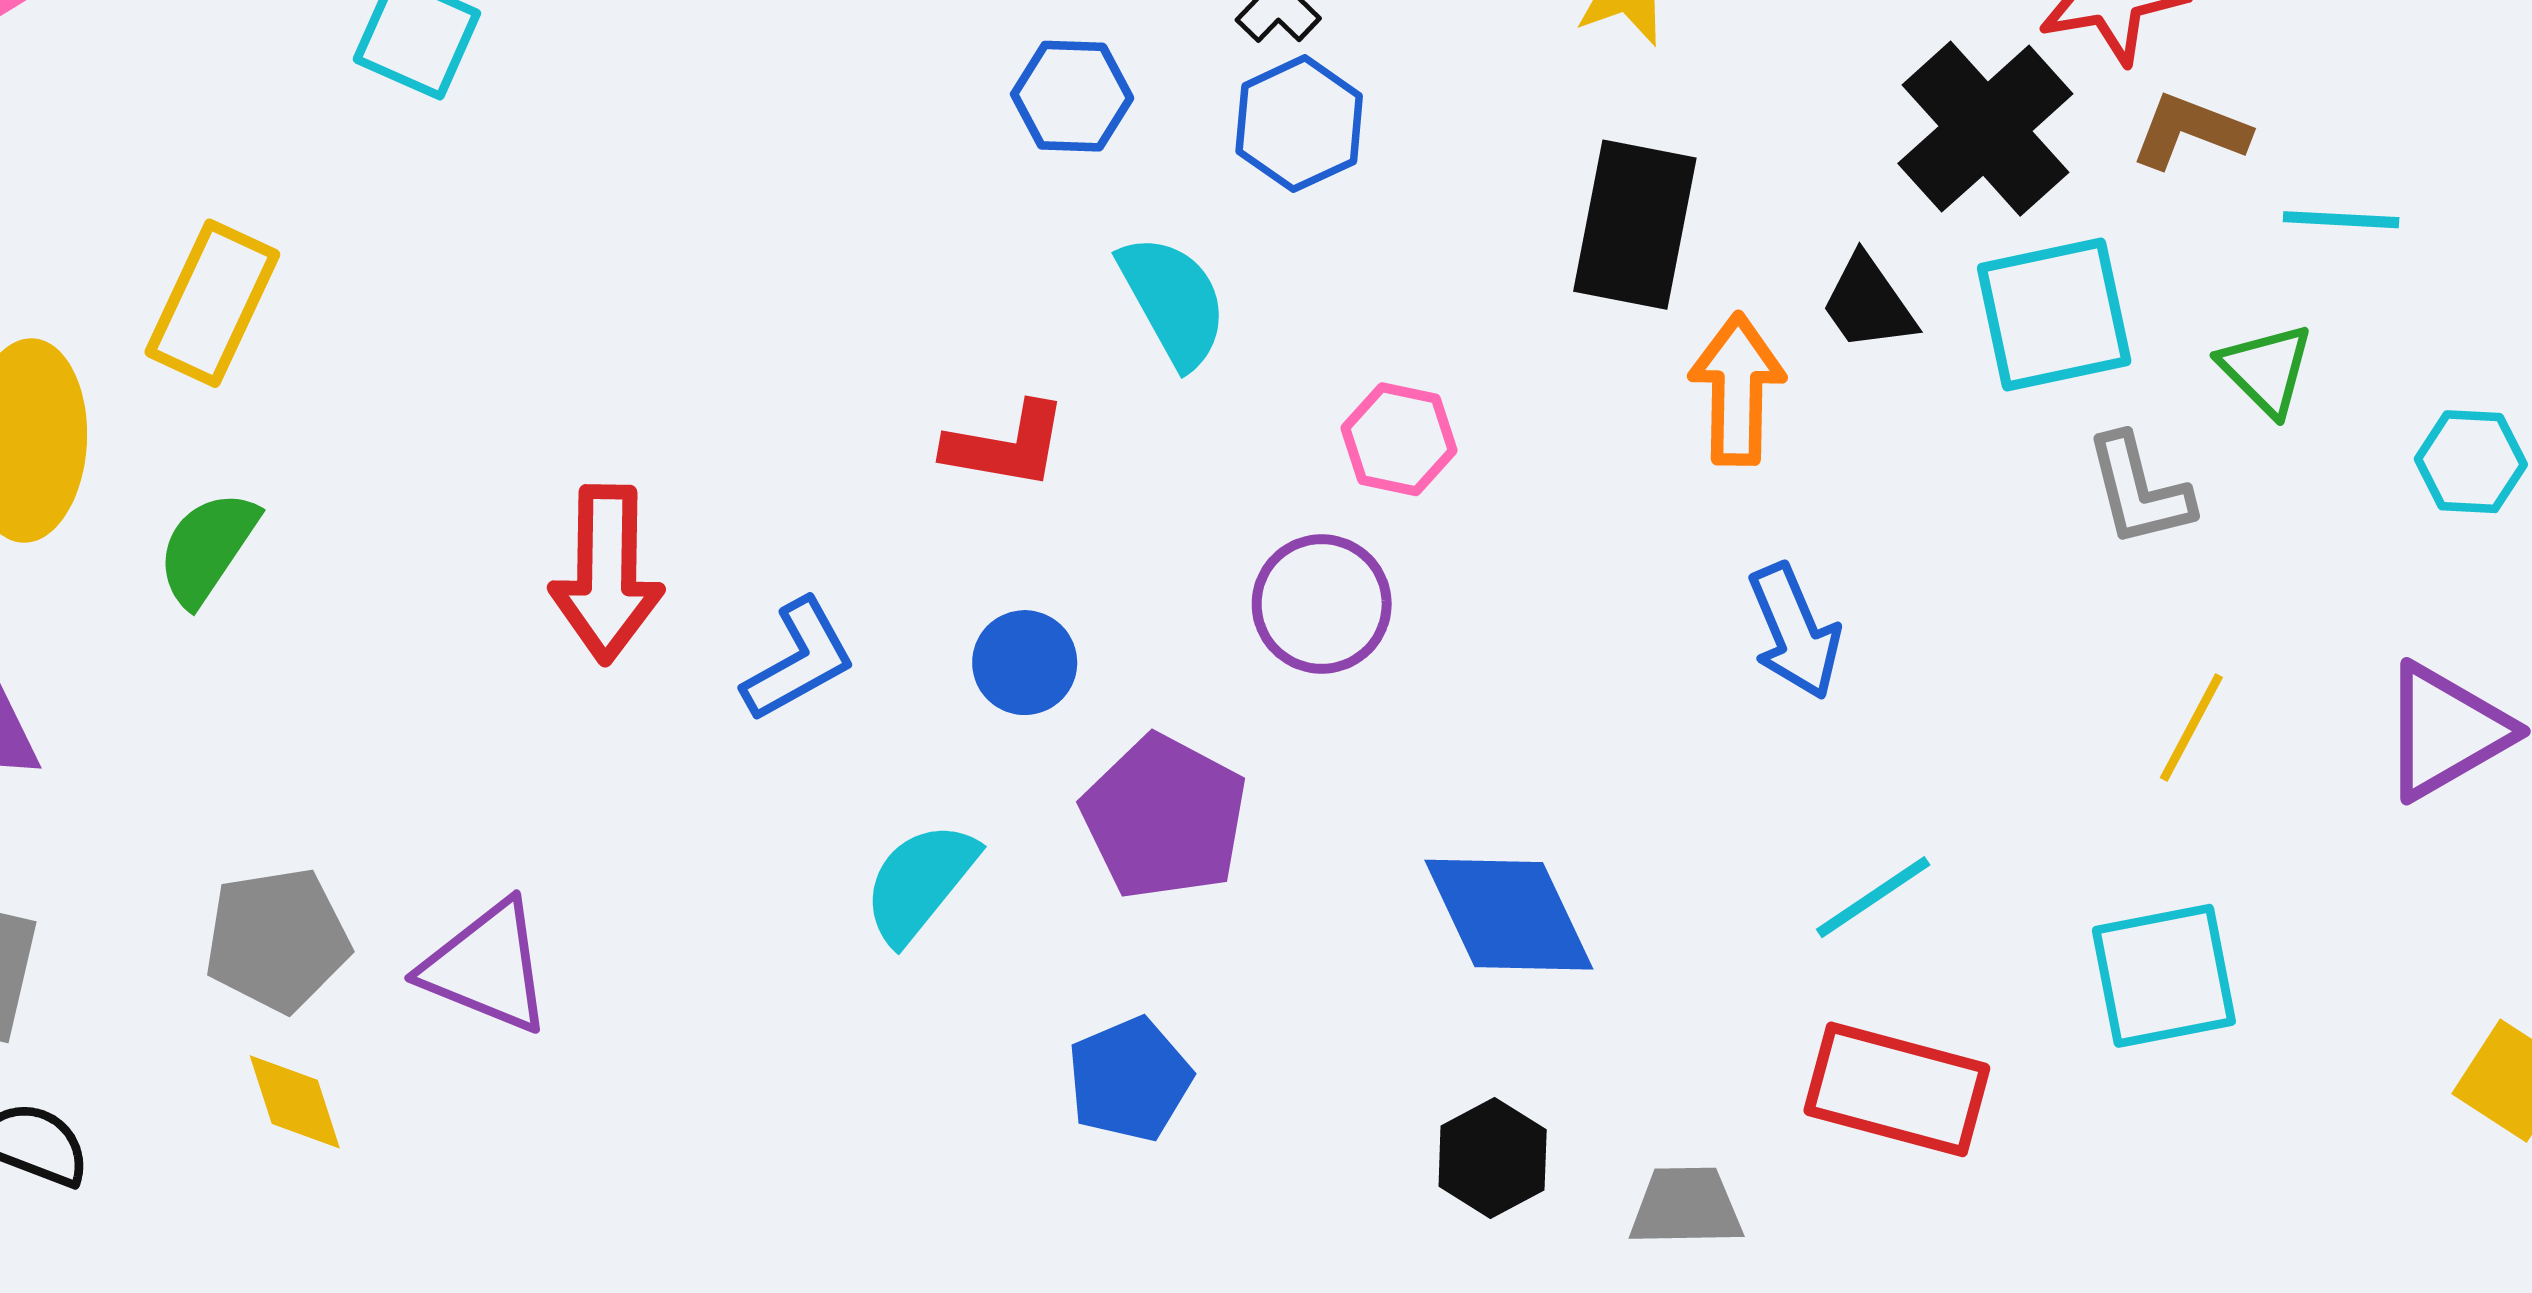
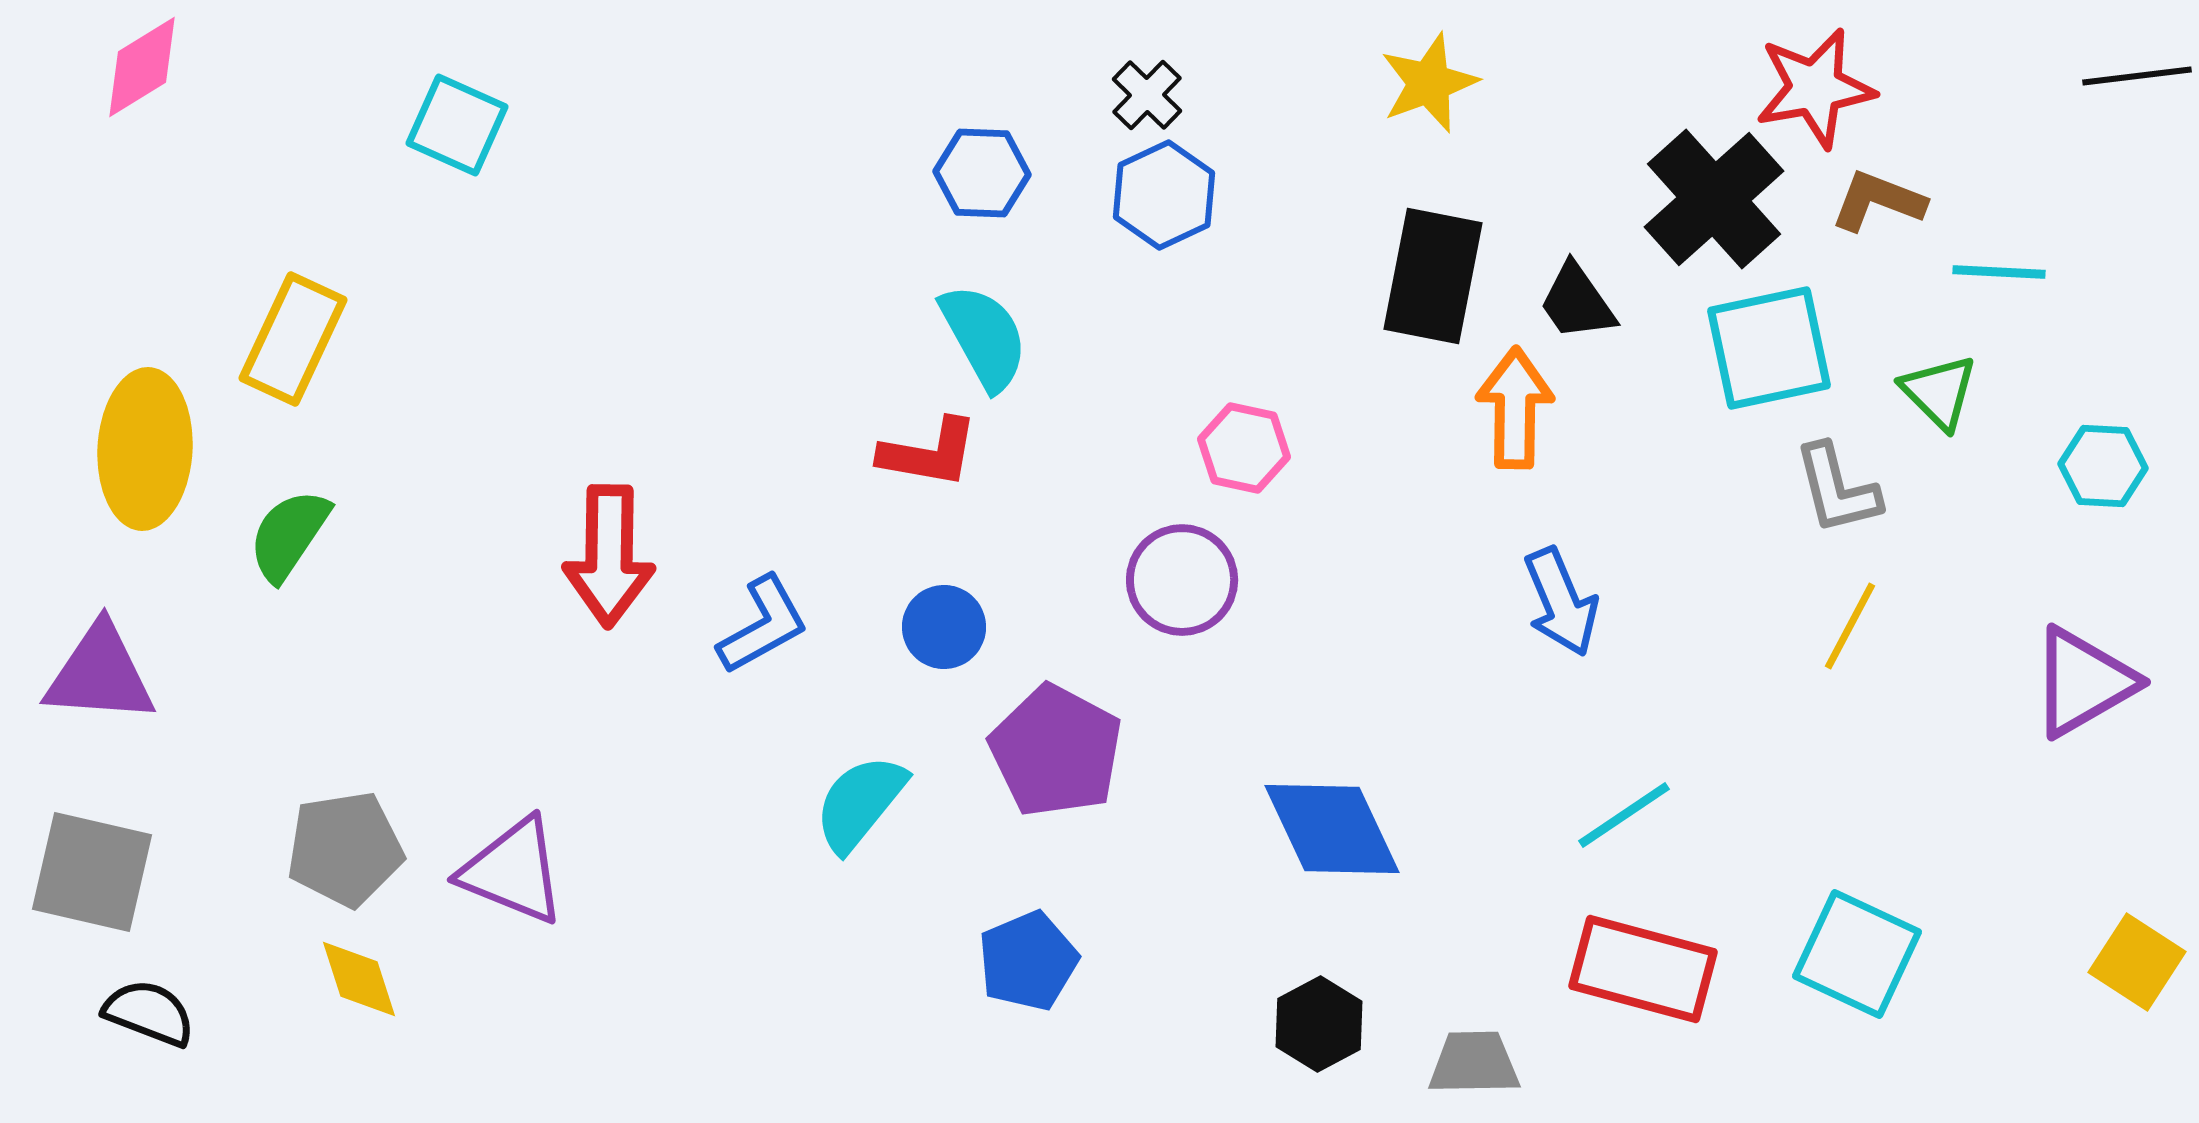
cyan semicircle: (1173, 301) -> (984, 337), moved
black trapezoid: (1868, 303) -> (1577, 302), moved
yellow line: (2191, 728) -> (1850, 626), moved
cyan square: (2164, 976) -> (1857, 954), moved, turned 36

